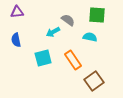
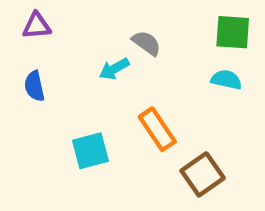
green square: (97, 15) -> (233, 32), moved
cyan semicircle: (90, 37) -> (226, 80), moved
cyan square: (43, 58) -> (90, 151), moved

